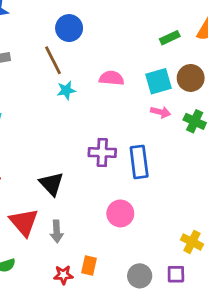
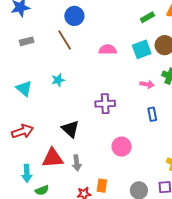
cyan star: (66, 90) -> (58, 80), moved
pink arrow: (161, 112) -> (147, 84), moved
blue rectangle: (139, 162) -> (152, 114), moved, size x0.6
red triangle: (24, 222) -> (53, 158), turned -50

